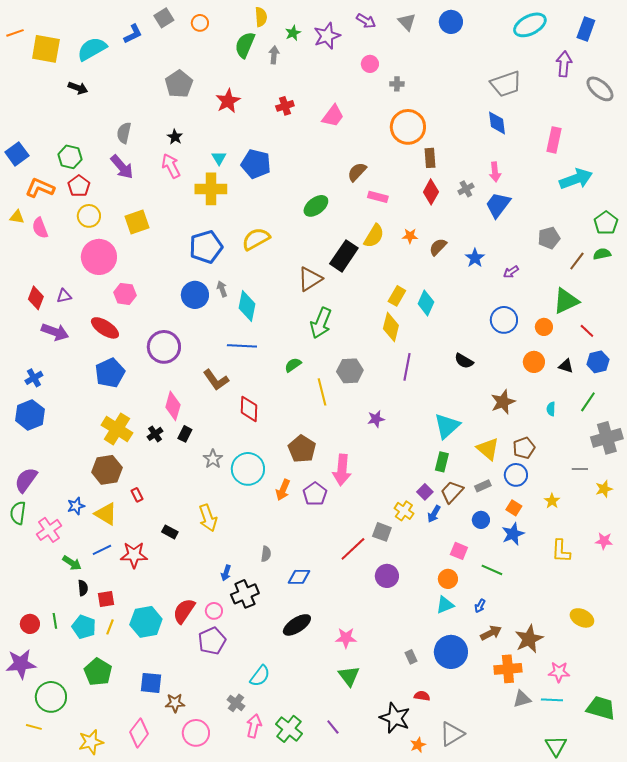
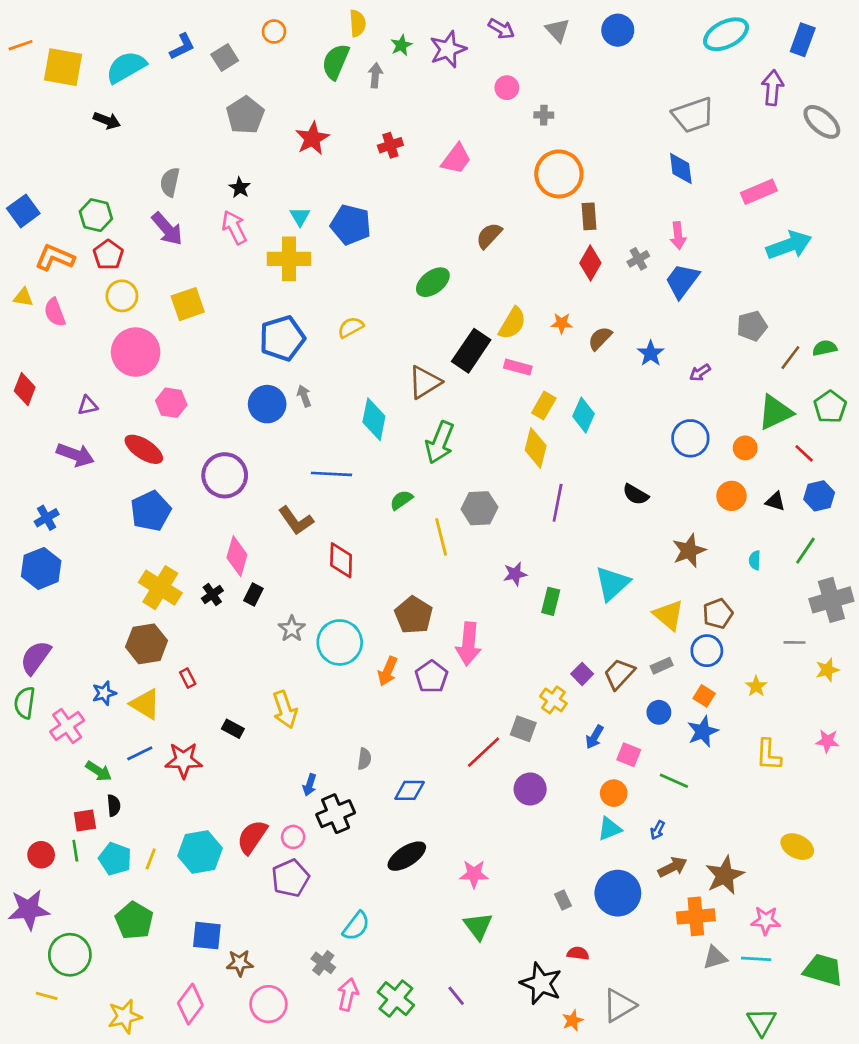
gray square: (164, 18) -> (225, 58), moved
pink rectangle: (554, 140) -> (759, 192), turned 55
pink rectangle: (378, 197) -> (518, 367), moved
green pentagon: (606, 223) -> (830, 407), moved
yellow semicircle: (256, 239) -> (351, 327), size x0.7
red diamond: (36, 298) -> (25, 389), moved
cyan diamond: (247, 306) -> (374, 419), moved
green rectangle: (442, 462) -> (551, 601), moved
blue arrow: (434, 514) -> (594, 737), moved
red square: (106, 599) -> (85, 821), moved

